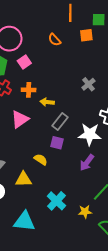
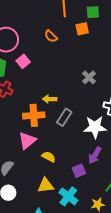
orange cross: (29, 90) -> (34, 115), moved, size x1.5
pink triangle: (20, 119) -> (27, 141), moved
purple square: (57, 143) -> (79, 171), moved, turned -32
yellow triangle: (23, 179) -> (46, 185), moved

